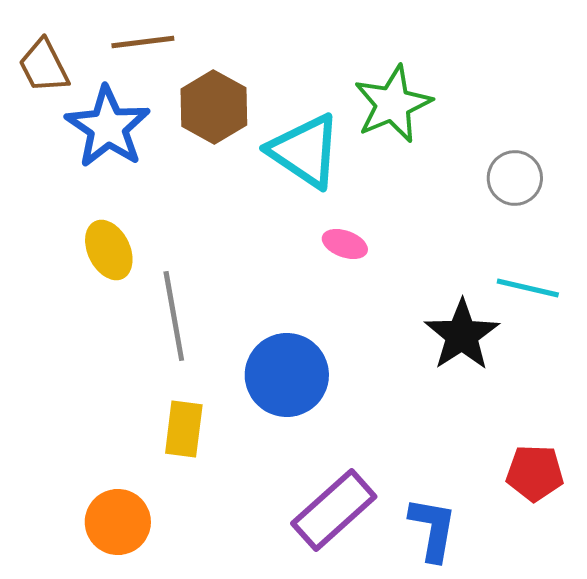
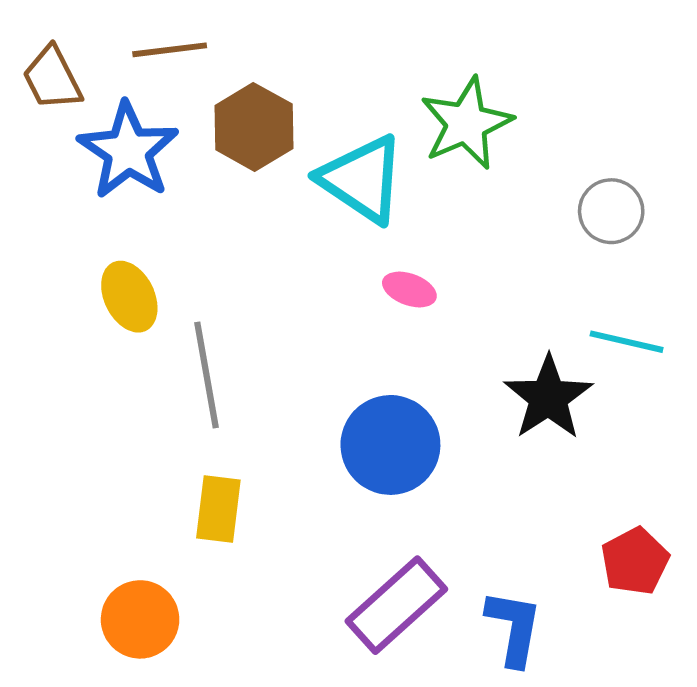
blue circle: (287, 375) -> (390, 445), moved
red pentagon: (535, 473) -> (635, 561), turned -30

